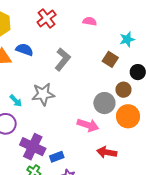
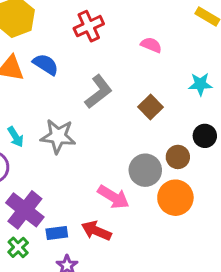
brown square: (110, 59) -> (151, 107), moved
red arrow: (107, 152) -> (96, 231), moved

